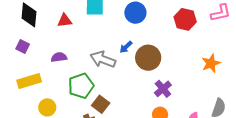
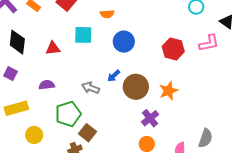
gray arrow: (103, 59) -> (91, 88), size x0.7
orange star: (211, 63) -> (169, 91), moved

